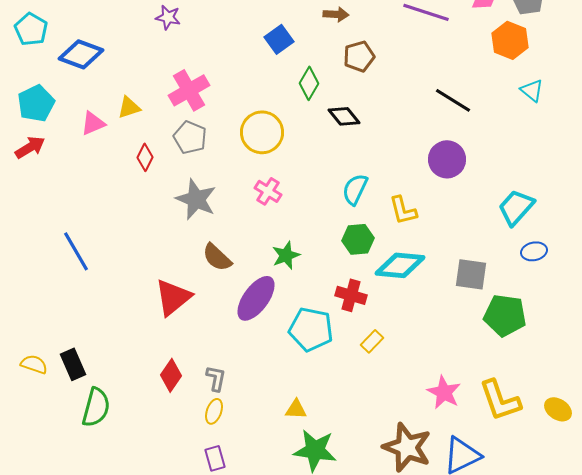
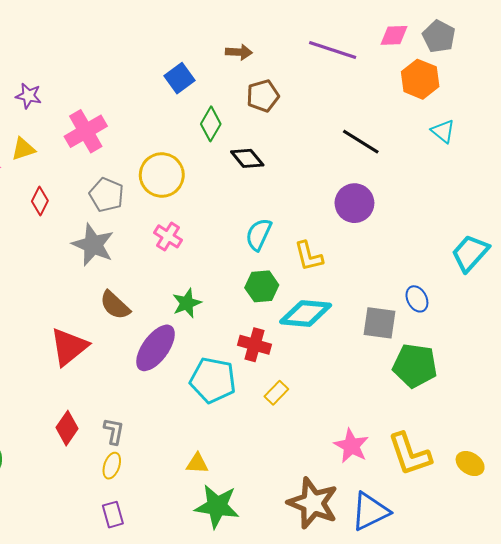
purple star: (168, 17) -> (28, 96), moved
gray pentagon: (190, 137) -> (107, 195), moved
cyan trapezoid: (516, 207) -> (470, 253), moved
blue ellipse: (534, 251) -> (417, 299), moved, turned 75

